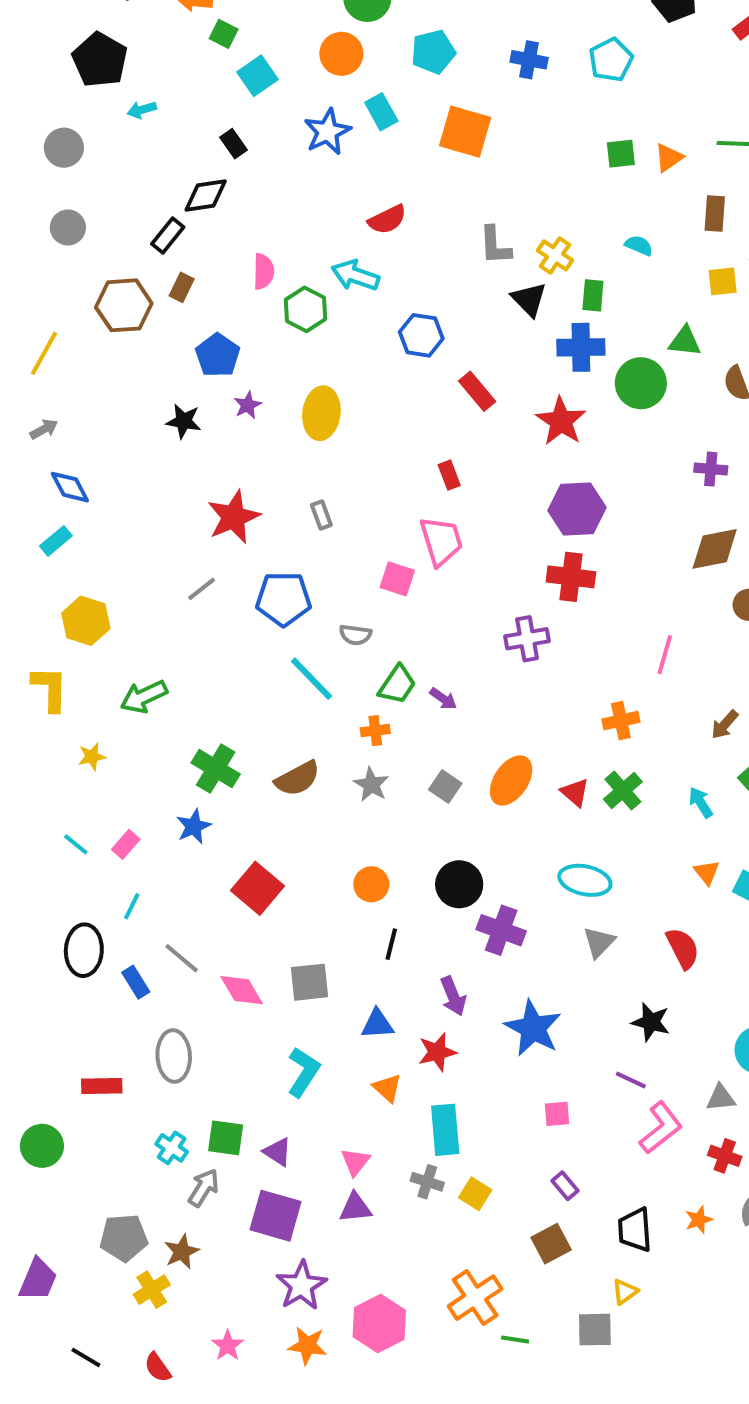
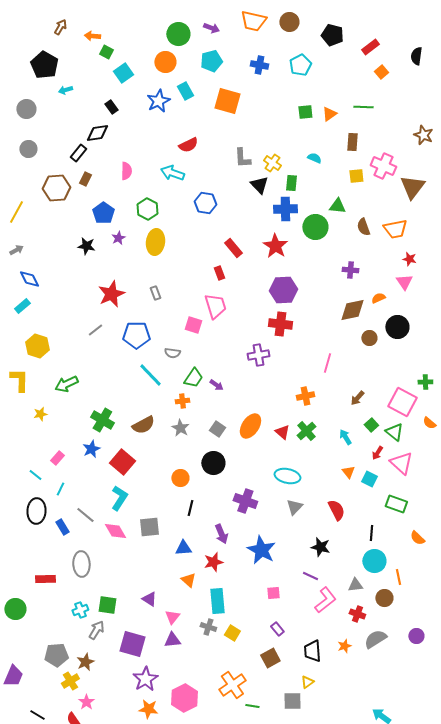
green hexagon: (305, 309) -> (147, 209), moved
red rectangle: (477, 391) -> (233, 248), moved
cyan line: (76, 844) -> (35, 475), moved
black circle: (459, 884) -> (213, 463), moved
red square: (258, 888) -> (122, 462), moved
cyan L-shape: (303, 1072) -> (119, 498), moved
cyan cross: (172, 1148) -> (80, 610), turned 35
purple triangle: (277, 1152) -> (149, 599), moved
pink star: (228, 1345) -> (86, 702), moved

